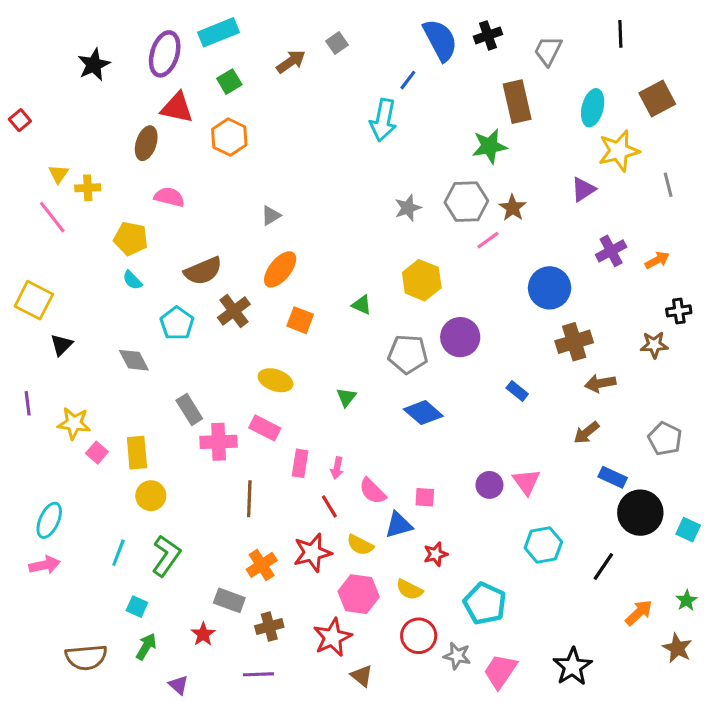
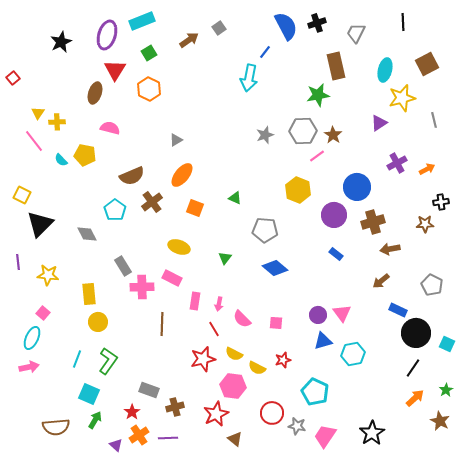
red triangle: (177, 108) -> (115, 70), turned 50
cyan semicircle: (132, 280) -> (61, 160), moved
yellow hexagon: (422, 280) -> (298, 190), moved
yellow square: (34, 300) -> (22, 195), size x0.7
purple circle: (460, 337) -> (334, 215), moved
black triangle: (62, 345) -> (40, 224), size x1.8
pink square: (97, 453) -> (43, 313), moved
blue triangle: (399, 525) -> (323, 341), moved
orange cross: (262, 565) -> (139, 435), moved
black line: (603, 567) -> (413, 368), moved
yellow semicircle: (409, 590) -> (257, 368), moved
cyan square: (137, 607) -> (89, 394), size x1.5

